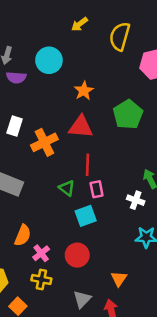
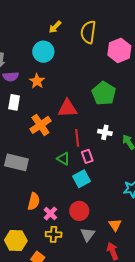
cyan circle: (49, 60) -> (43, 52), moved
orange star: (84, 91) -> (37, 81), moved
white rectangle: (15, 126) -> (14, 102), moved
white cross: (136, 200) -> (105, 132), moved
gray triangle: (82, 299) -> (88, 234), moved

